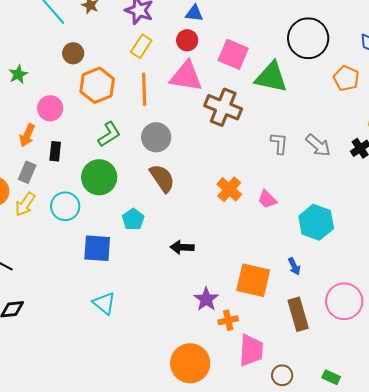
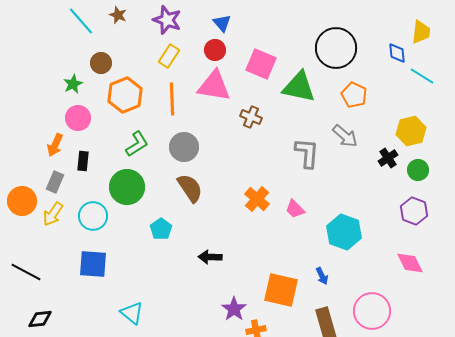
blue triangle: (194, 13) -> (222, 23), turned 42
green star: (18, 74) -> (73, 84), moved
orange pentagon: (346, 78) -> (354, 95), moved
brown cross: (223, 107) -> (251, 117), size x0.6
gray L-shape: (279, 143) -> (307, 153), size x1.4
gray arrow: (318, 145) -> (345, 136), moved
blue square: (97, 248) -> (93, 264), moved

